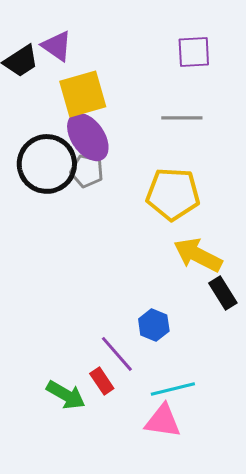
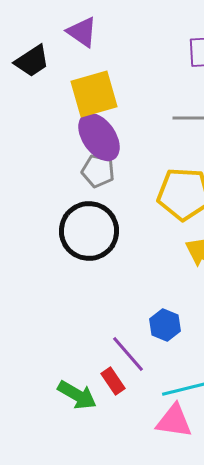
purple triangle: (57, 46) -> (82, 32), moved
black circle: (47, 164) -> (89, 231), moved

